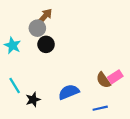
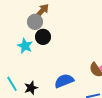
cyan star: (12, 45) -> (25, 46), moved
cyan line: (15, 85) -> (12, 84), moved

